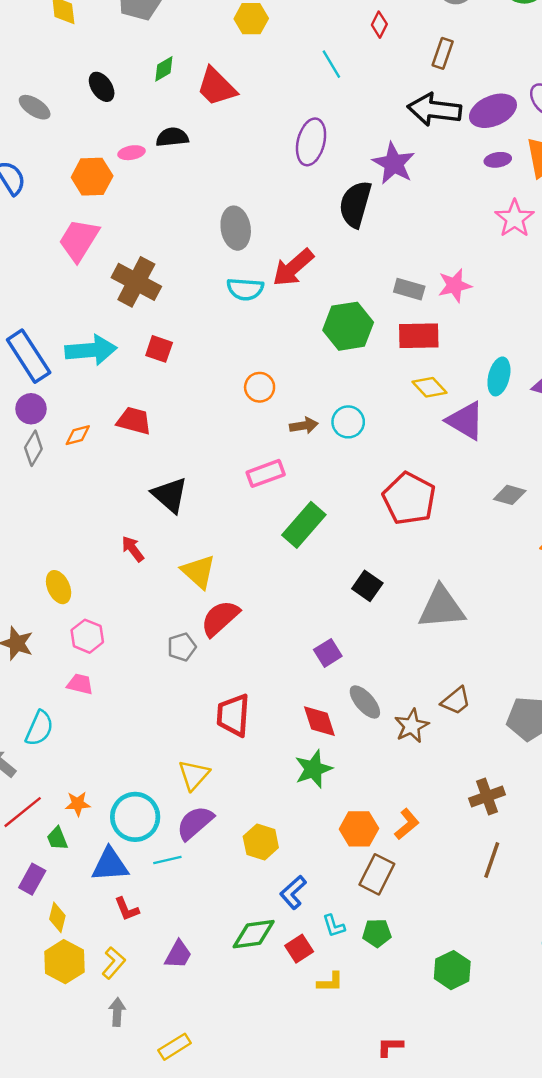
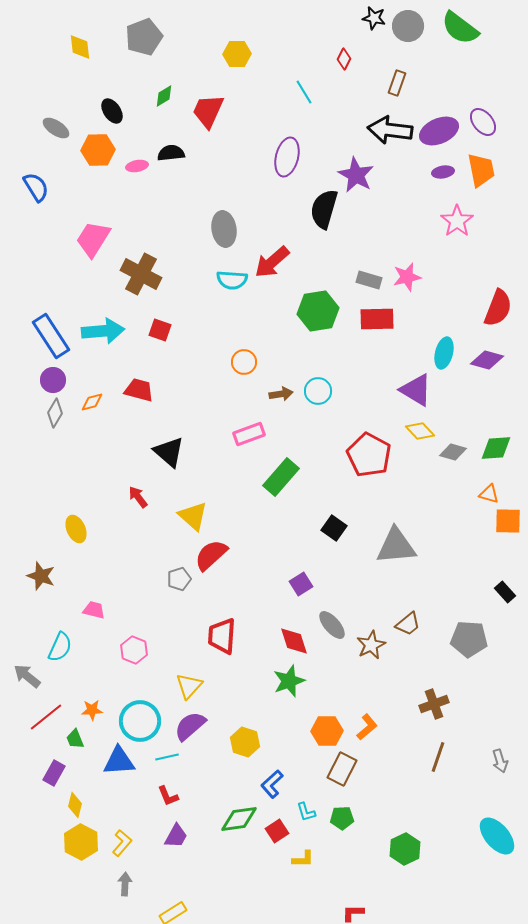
red trapezoid: (216, 87) -> (208, 111), turned 69
orange hexagon: (92, 177) -> (98, 150), moved
yellow diamond: (430, 387) -> (420, 431), moved
pink hexagon: (87, 636) -> (134, 650), moved
red L-shape: (127, 909) -> (168, 796), moved

